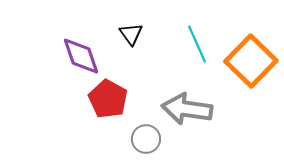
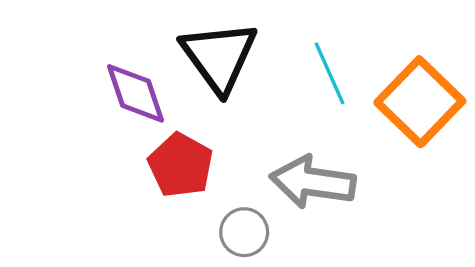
black triangle: (131, 34) -> (219, 57), size x2.0

